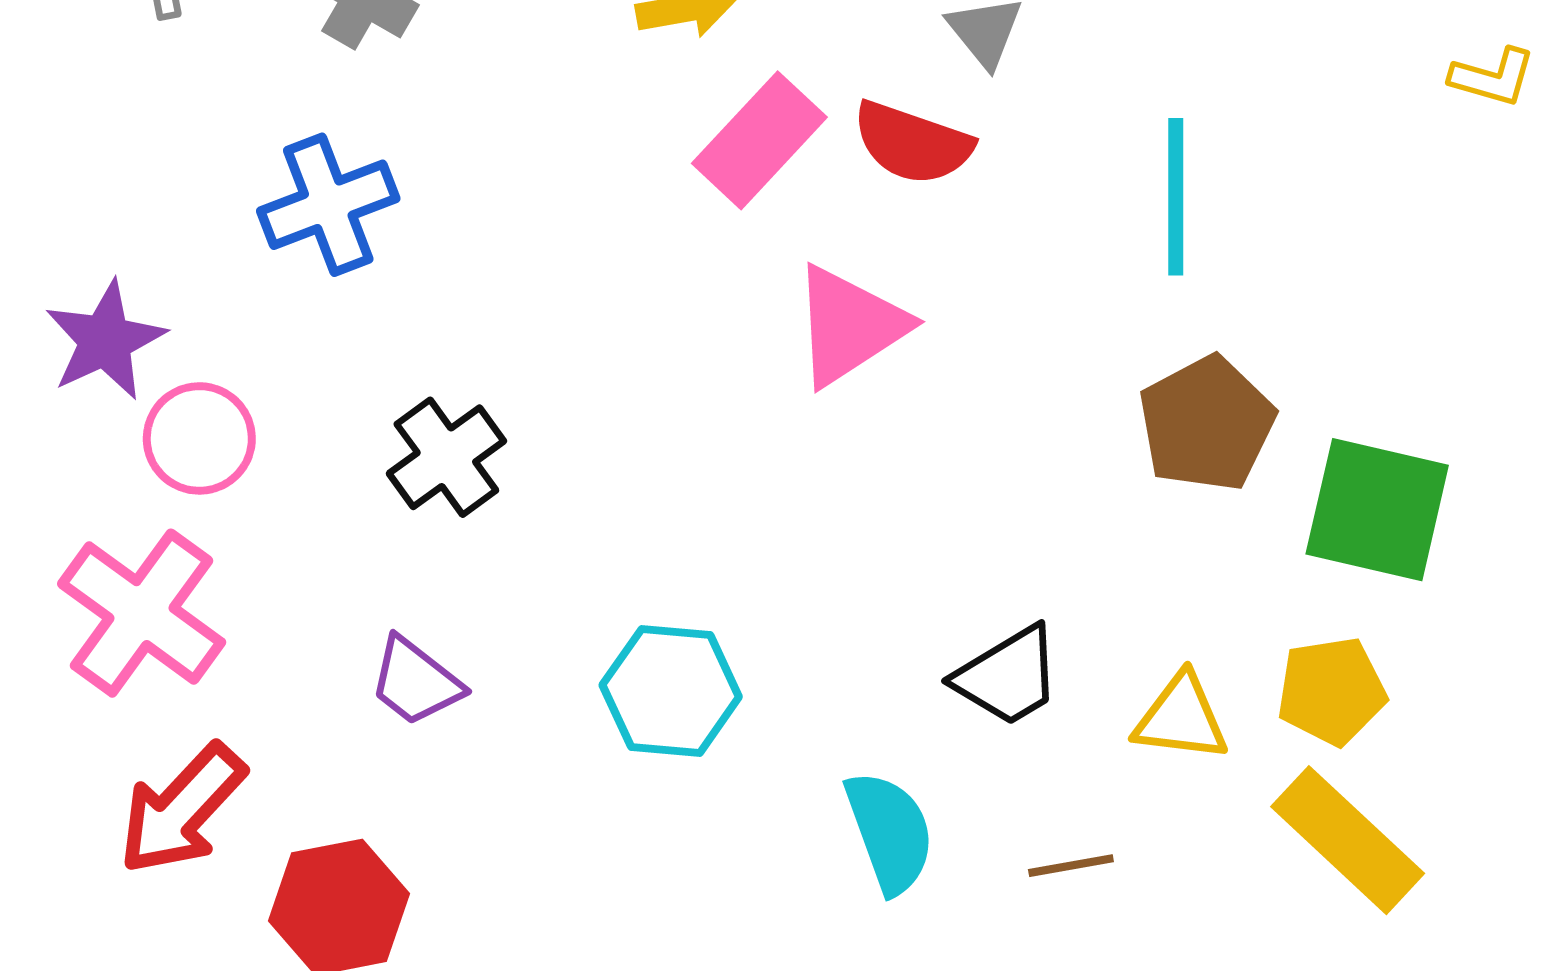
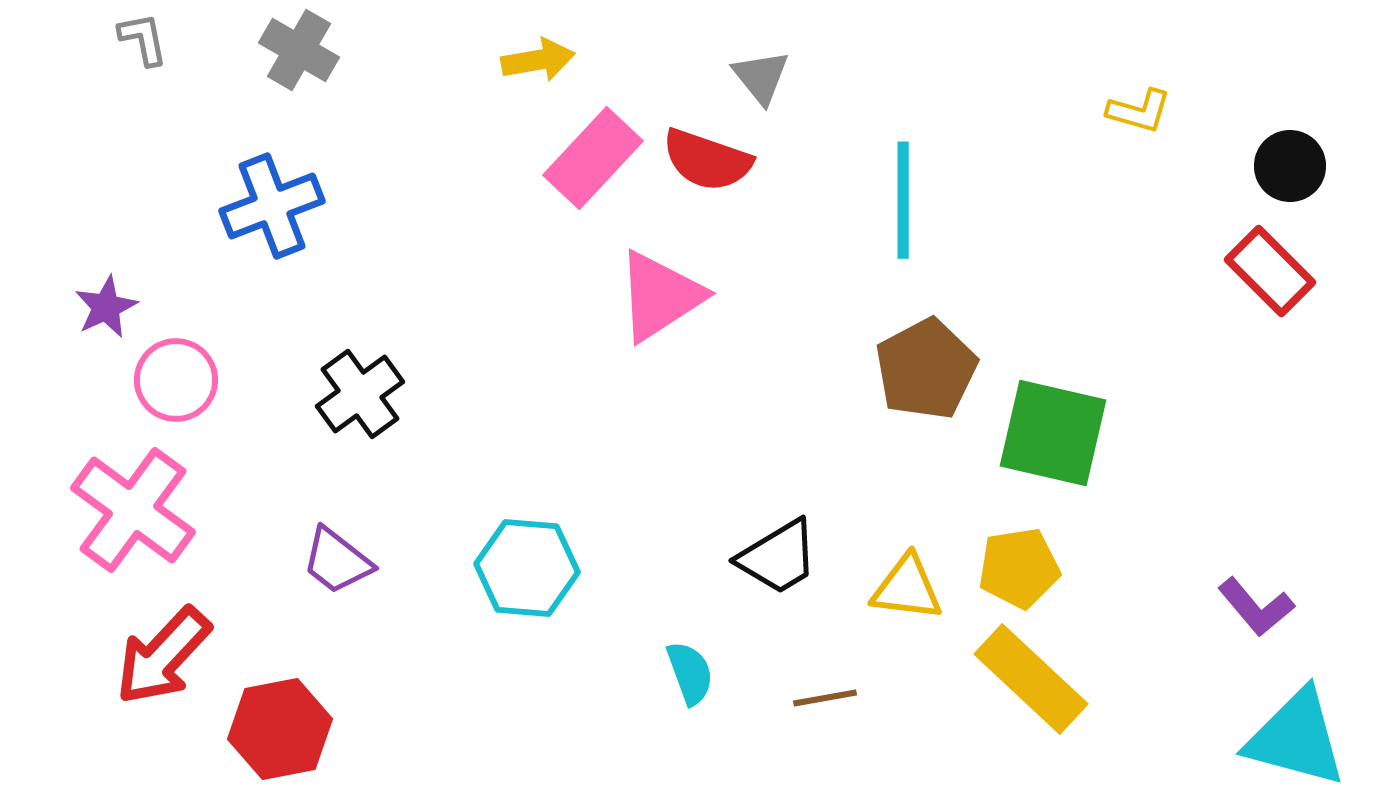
purple star: (105, 340) -> (106, 307), size x0.7
cyan semicircle: (890, 832) -> (690, 673), size x0.7

